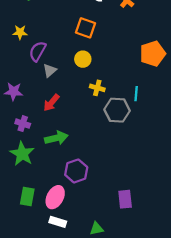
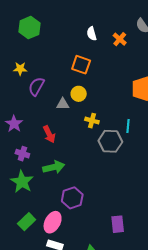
gray triangle: (50, 70) -> (63, 104), moved, turned 40
purple star: (14, 91) -> (14, 124), turned 30
red arrow: (51, 103) -> (49, 134), turned -66
green rectangle: (27, 197) -> (27, 222), turned 36

